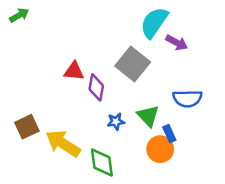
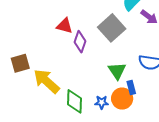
blue star: (116, 122) -> (102, 102), moved

